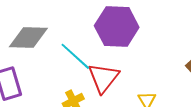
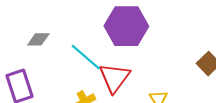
gray diamond: (28, 37) -> (38, 39), size x0.6

